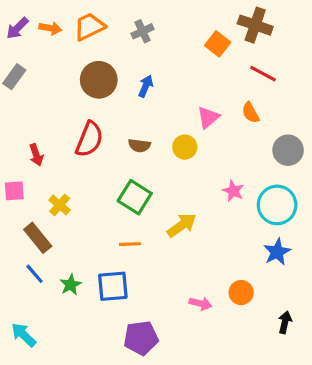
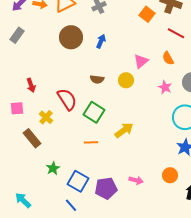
red semicircle: (89, 139) -> (67, 99), moved, turned -55
pink star: (233, 191) -> (165, 87), moved
blue line: (35, 274) -> (71, 205), moved
blue square: (113, 286) -> (78, 181), moved, turned 35
orange circle: (241, 293) -> (170, 175), moved
purple pentagon: (141, 338) -> (106, 188), moved

